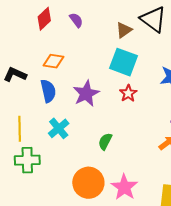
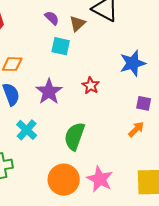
purple semicircle: (76, 20) -> (52, 18), moved
cyan square: (124, 62) -> (61, 46), moved, size x0.7
green semicircle: (105, 141) -> (74, 136), size x1.6

